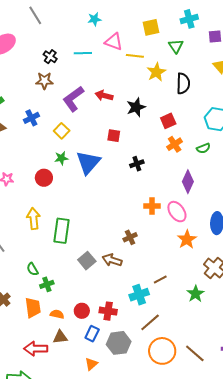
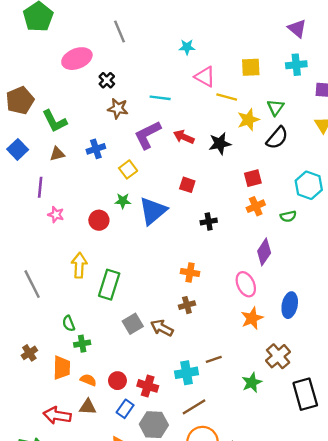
green triangle: (176, 46) -> (275, 107), moved
cyan line: (83, 53) -> (160, 98), moved
black cross: (50, 57) -> (107, 80), moved
black semicircle: (183, 83) -> (277, 138), turned 30
black star: (136, 107) -> (220, 144), moved
orange cross: (152, 206) -> (190, 272), moved

